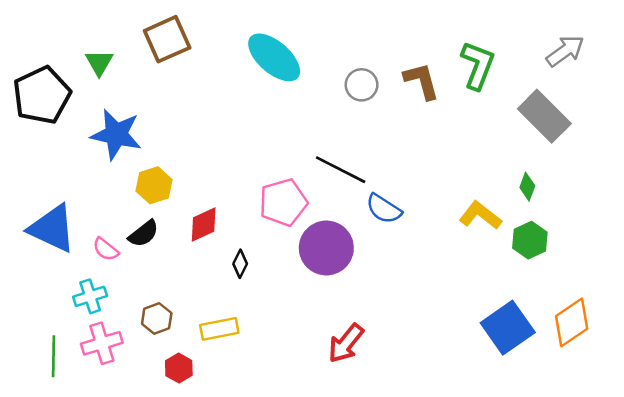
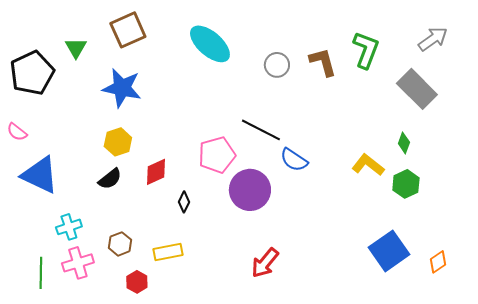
blue star: (116, 134) -> (122, 88), moved
pink semicircle: (106, 249) -> (17, 132), moved
orange diamond: (572, 322) -> (438, 262), moved, size x0.6

